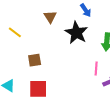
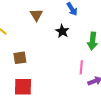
black star: (76, 33) -> (62, 31), size x0.6

